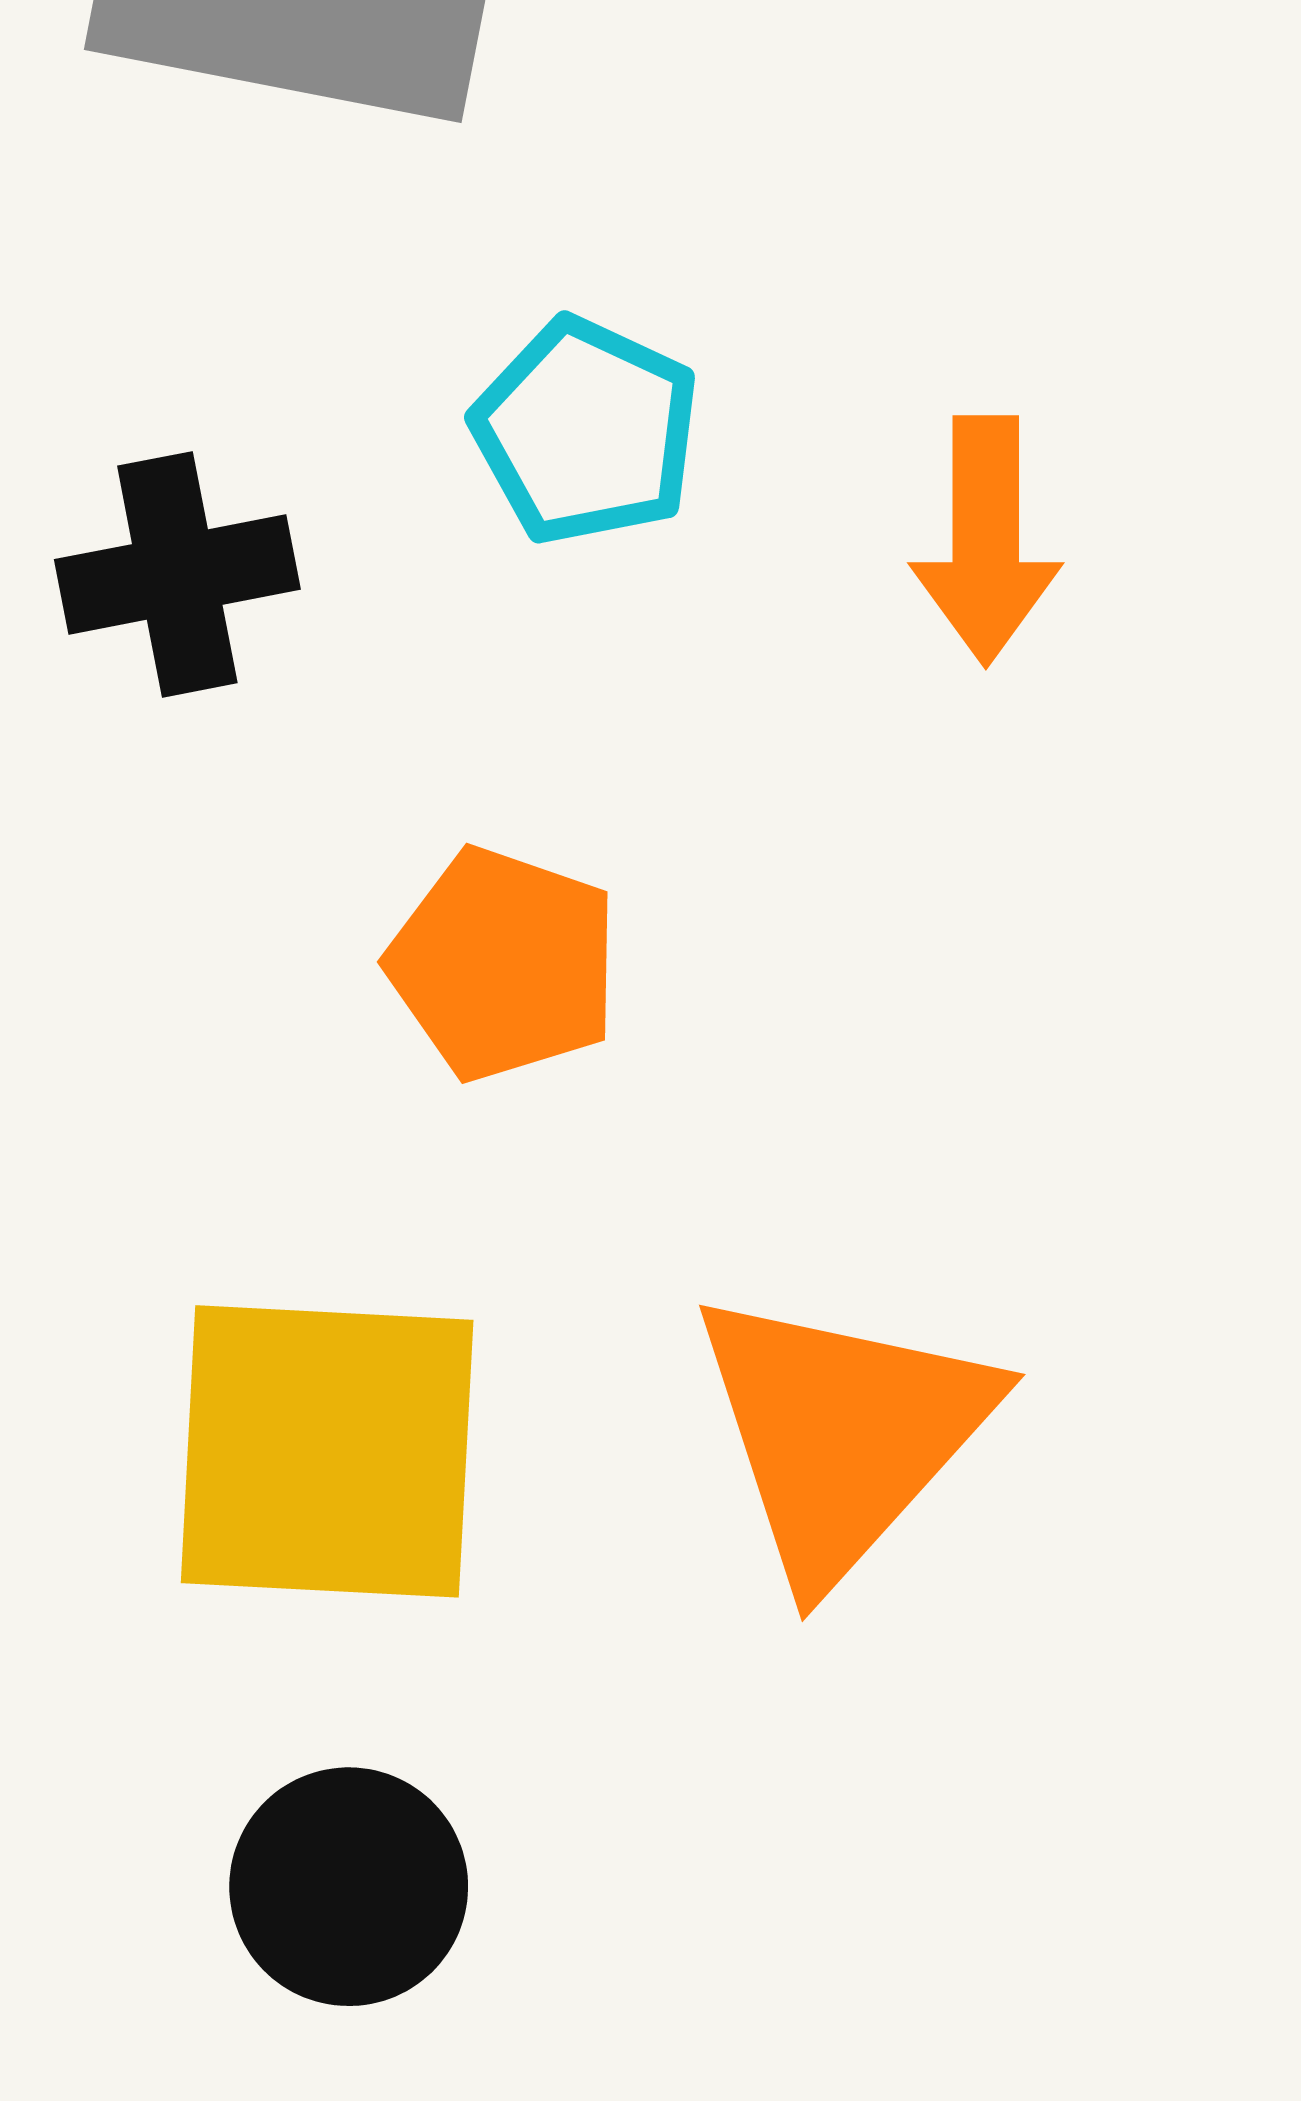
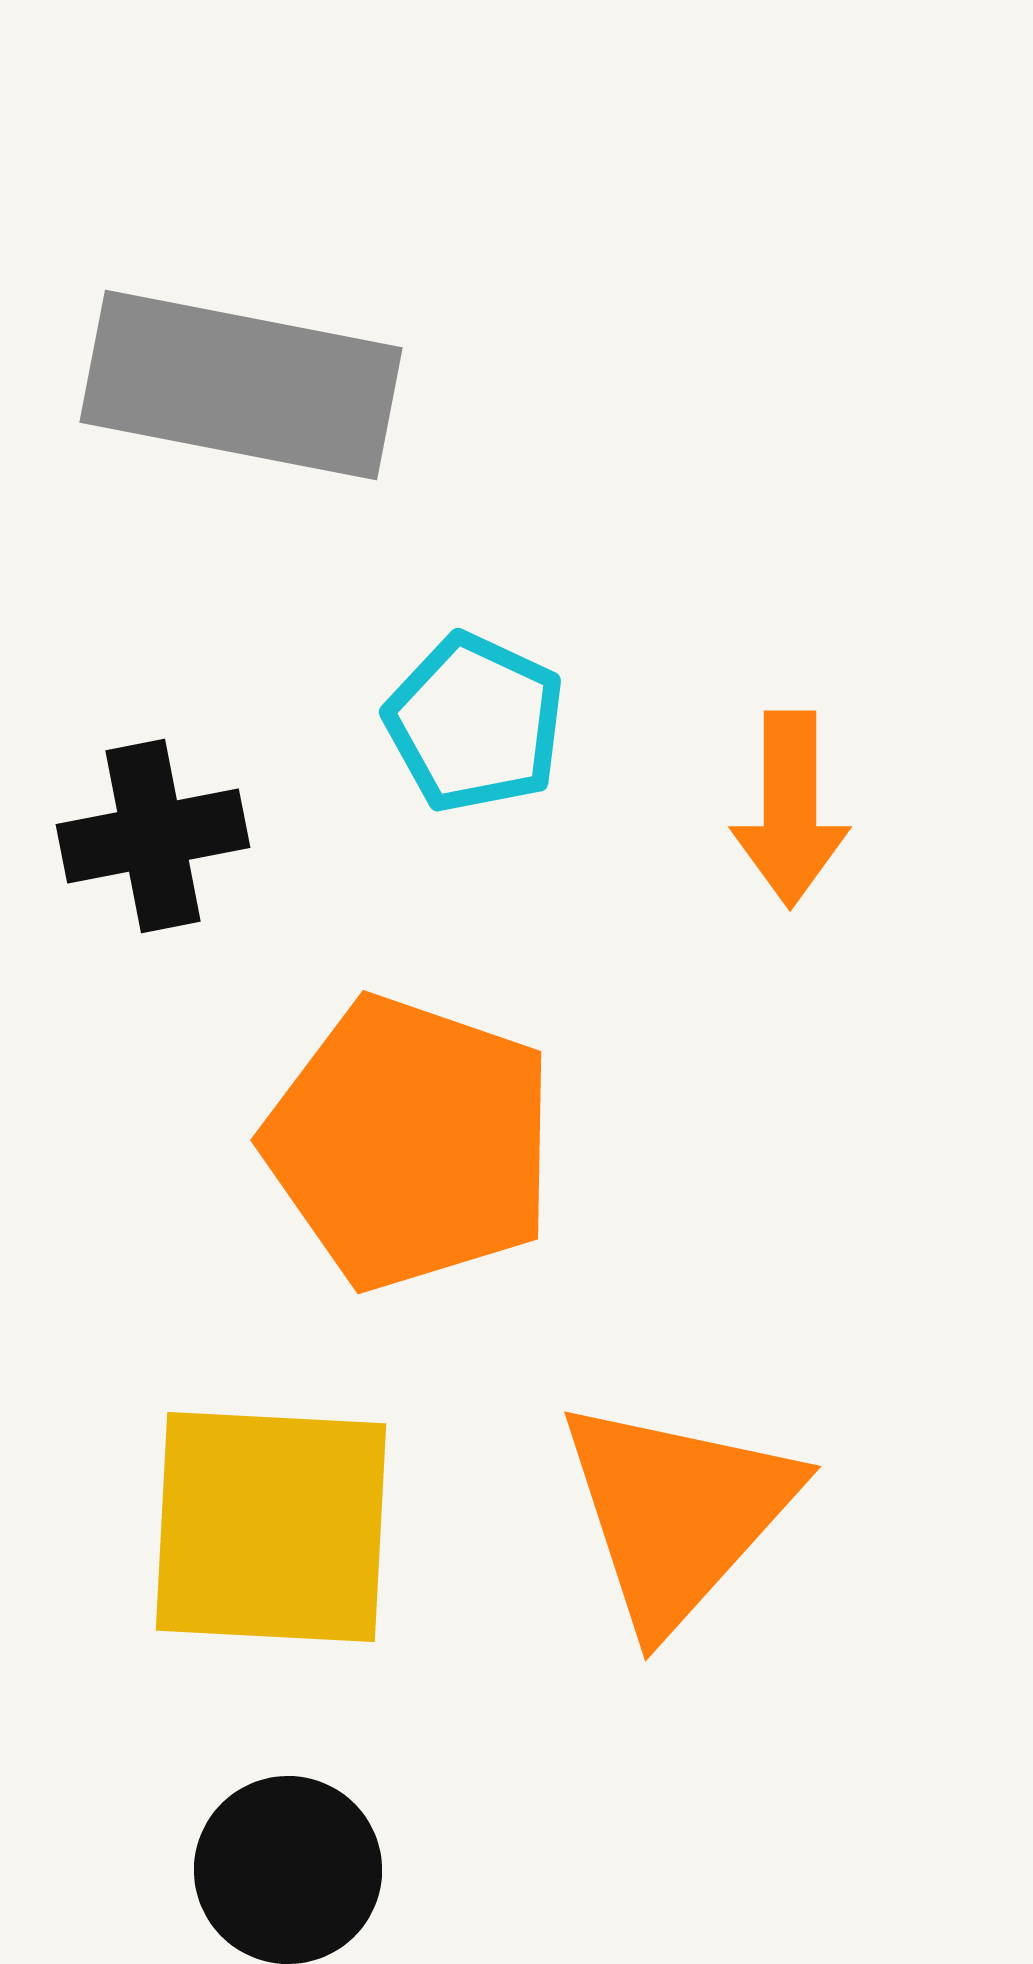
orange pentagon: (504, 964) -> (410, 1143), size x1.6

